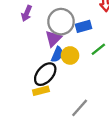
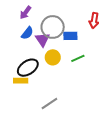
purple triangle: (53, 39) -> (42, 40), turned -35
blue semicircle: (57, 54) -> (27, 33), moved

